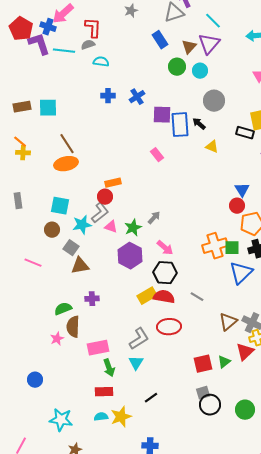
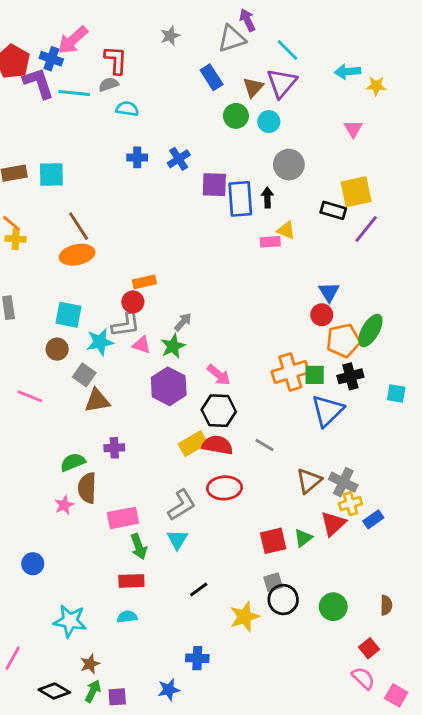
black arrow: (199, 124) -> (267, 197), turned 48
pink rectangle: (157, 155) -> (270, 242), moved, turned -56
gray L-shape: (100, 213) -> (126, 325), turned 30
gray arrow: (154, 218) -> (183, 322), moved
yellow star: (121, 417) -> (245, 617), moved

